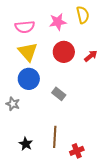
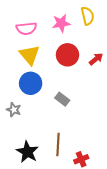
black star: (26, 144) -> (27, 152), size x1.5

